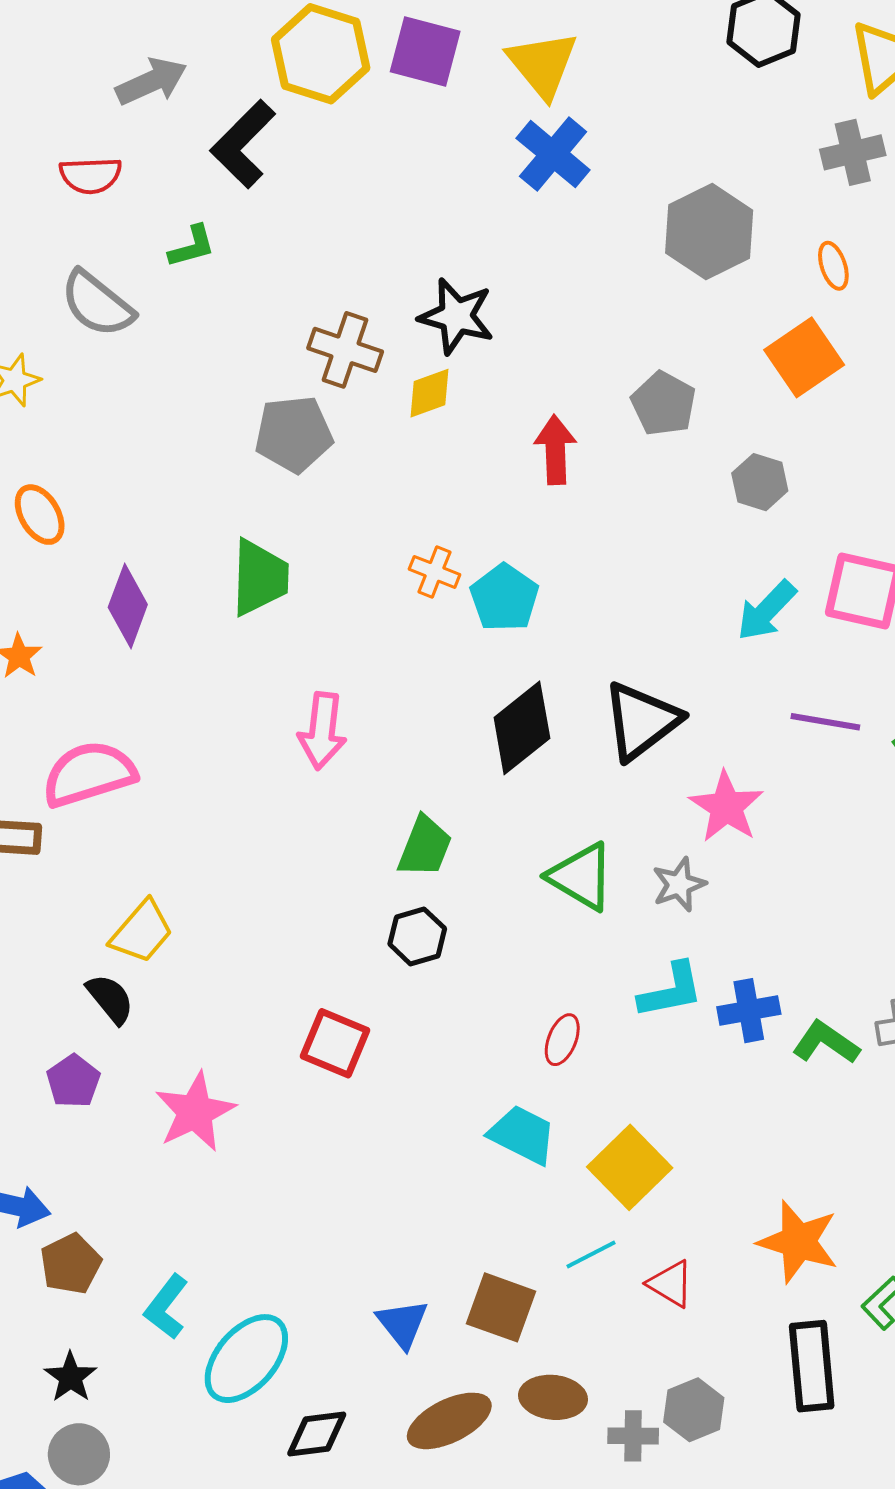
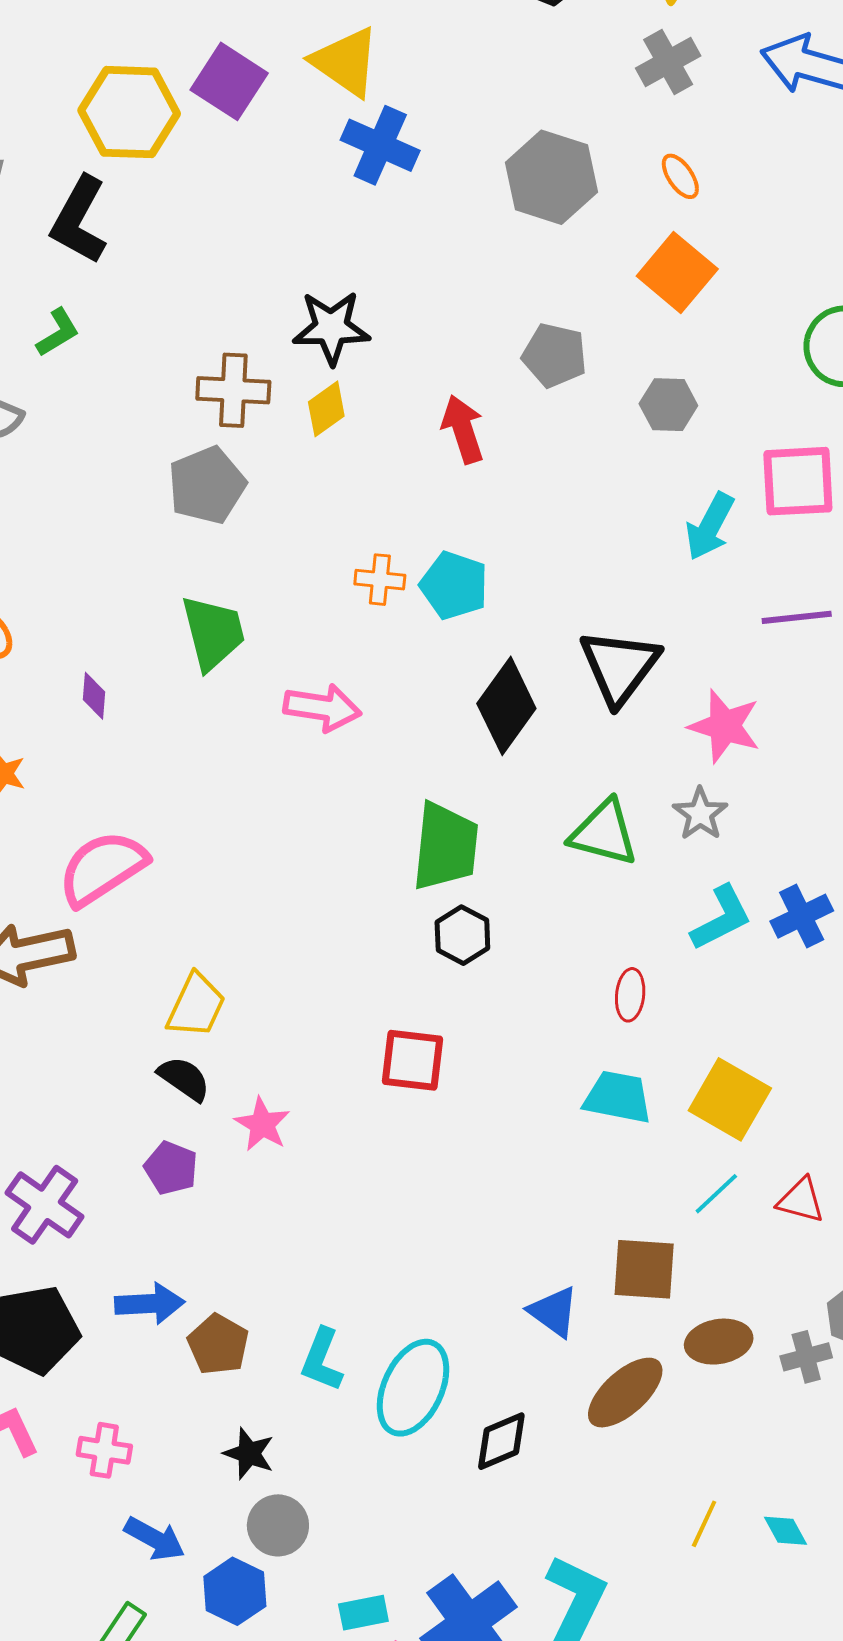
purple square: (425, 52) -> (229, 81), turned 34
purple diamond: (128, 606) -> (94, 696), size x0.6
pink arrow: (322, 731) -> (322, 708), moved, turned -72
green trapezoid: (425, 847) -> (445, 847), size x1.4
pink star: (195, 1112) -> (262, 1124), moved, size x0.7

